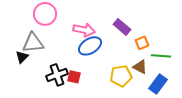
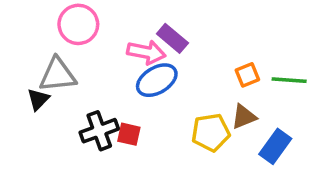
purple rectangle: (122, 27) -> (172, 38), moved
green line: (161, 56) -> (289, 80), moved
brown triangle: (140, 67) -> (244, 117), turned -49

